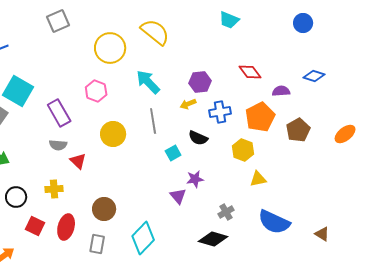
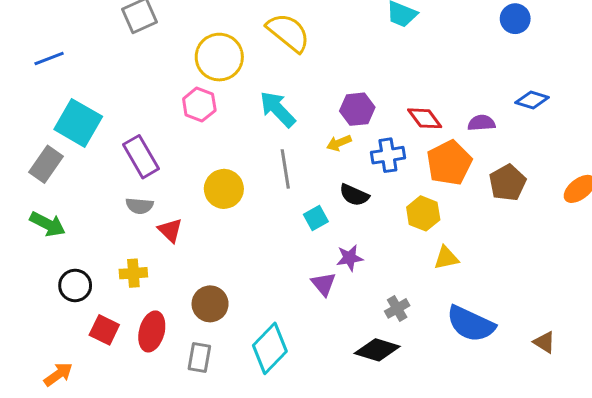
red diamond: (250, 72) -> (425, 118), moved
pink hexagon: (96, 91) -> (199, 105), moved

